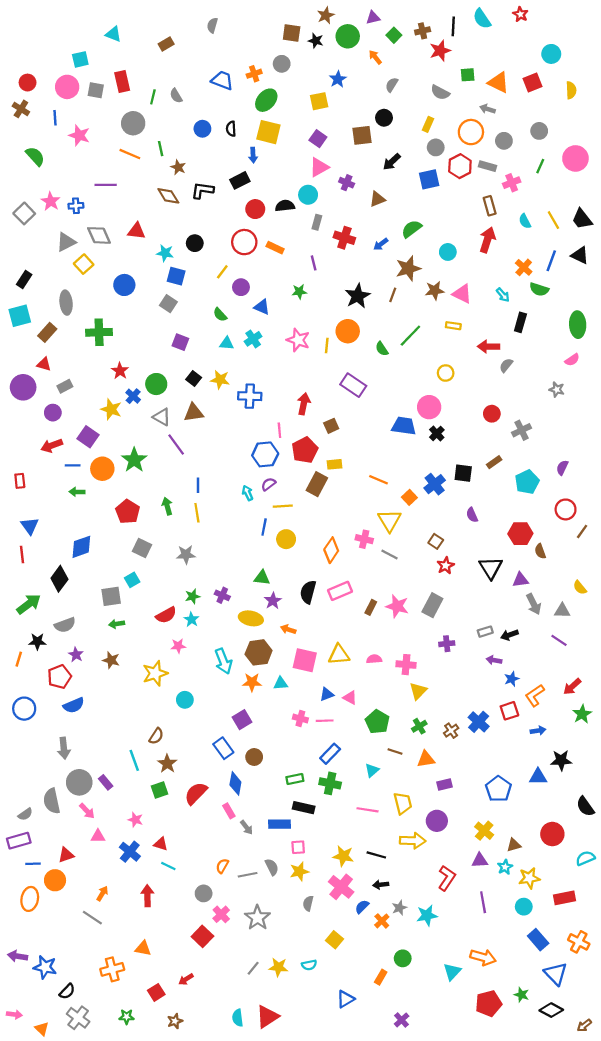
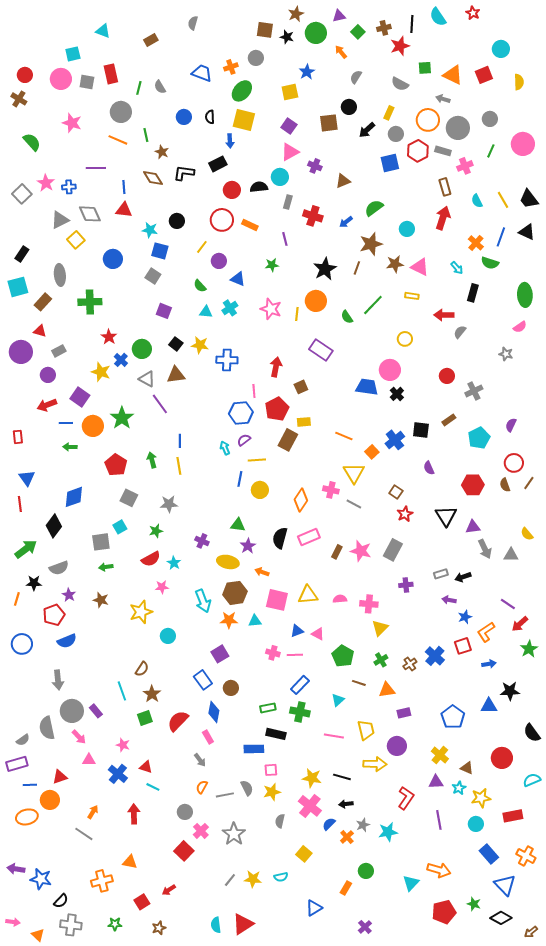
blue line: (55, 118) -> (124, 187), moved
gray circle: (504, 141) -> (458, 128), size x1.5
black arrow: (392, 162) -> (367, 130), moved
brown semicircle: (540, 551) -> (505, 485), moved
green star: (193, 596) -> (156, 531), moved
purple line: (559, 640) -> (508, 604), moved
gray arrow: (246, 827) -> (200, 760), moved
brown triangle: (514, 845) -> (467, 768), turned 40
orange ellipse: (30, 899) -> (27, 817), turned 65
gray cross: (78, 1018) -> (71, 925), turned -30

